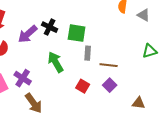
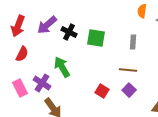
purple arrow: (28, 34) -> (47, 25), moved
gray rectangle: (88, 53) -> (133, 42), moved
green arrow: (56, 62) -> (62, 67), moved

